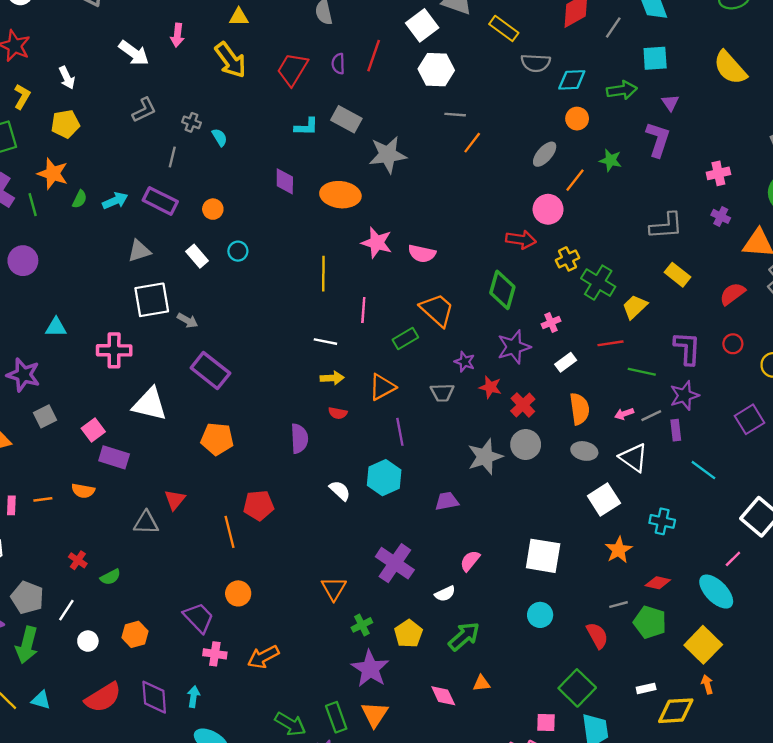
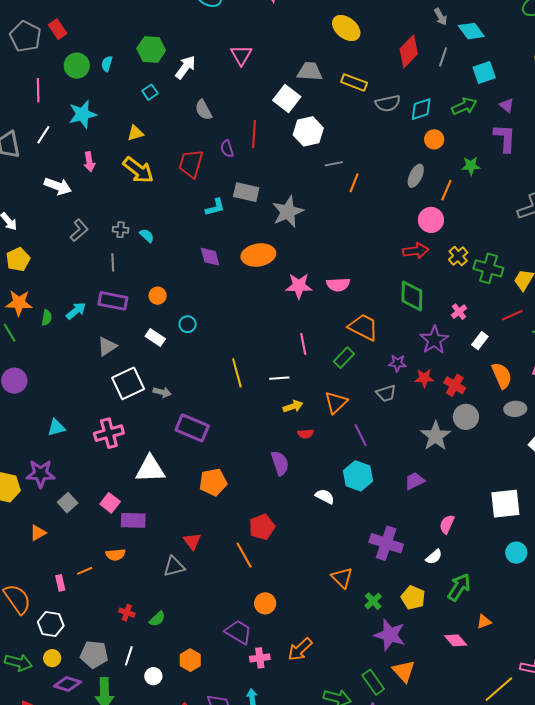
yellow line: (323, 274) -> (237, 373), moved

